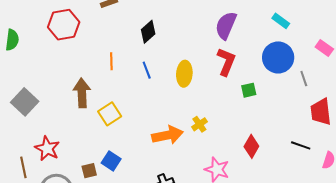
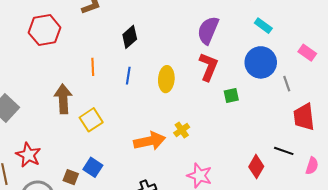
blue line: (147, 70) -> (128, 76), turned 30
red diamond: (251, 146) -> (256, 167), moved
brown square: (89, 171) -> (71, 177), turned 35

